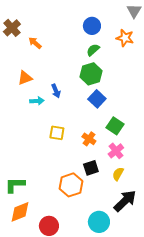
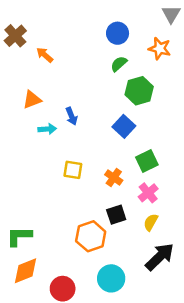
green hexagon: (91, 74) -> (139, 91), moved
green square: (115, 126) -> (147, 161), turned 30
cyan circle: (99, 222) -> (111, 278), moved

